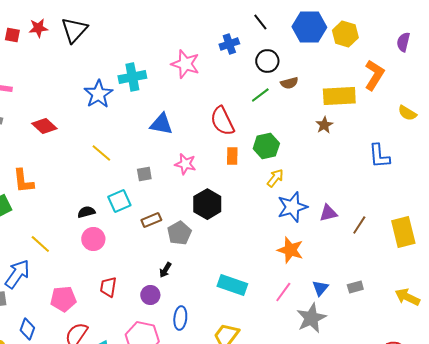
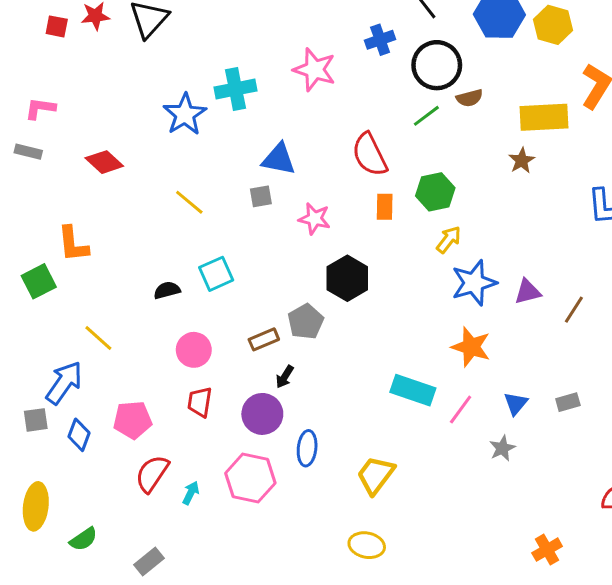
black circle: (267, 61) -> (437, 65), size x1.4
gray square: (144, 174) -> (261, 196), moved
brown rectangle: (151, 220) -> (264, 339), moved
pink circle: (93, 239) -> (194, 350), moved
cyan rectangle: (232, 285) -> (413, 390), moved
purple circle: (150, 295) -> (262, 414), size x1.4
gray star: (311, 318) -> (502, 448), size x0.6
blue diamond: (27, 329) -> (79, 435), moved

